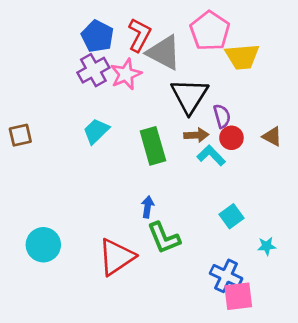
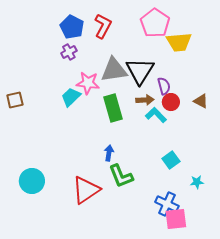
gray triangle: (164, 53) -> (114, 70), moved, turned -36
purple cross: (93, 70) -> (69, 52), size x0.7
pink star: (126, 74) -> (88, 83), moved, turned 30

